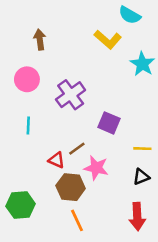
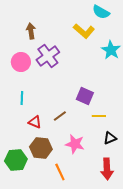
purple cross: (71, 95) -> (48, 56), moved
yellow line: (142, 149) -> (99, 116), moved
red triangle: (56, 160) -> (35, 122), moved
pink star: (96, 168) -> (75, 144), moved
brown hexagon: (71, 187) -> (41, 148), moved

